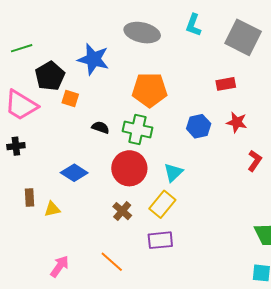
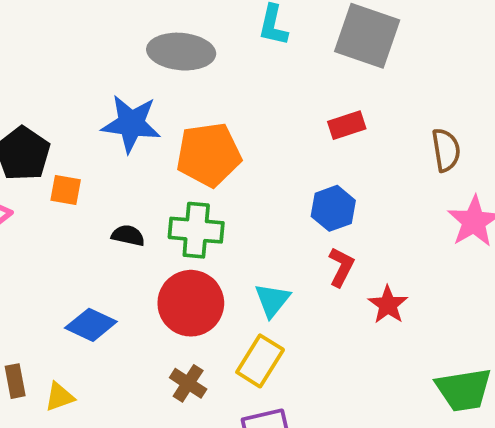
blue star: (93, 59) -> (131, 124), moved
red star: (237, 122) -> (388, 305), moved, turned 30
blue hexagon: (199, 126) -> (333, 208), moved
red L-shape: (255, 161) -> (341, 267), moved

